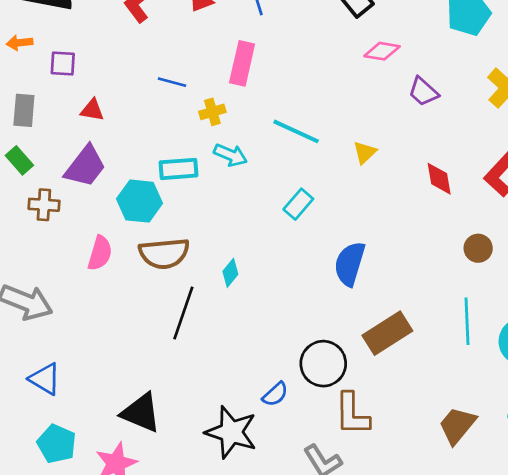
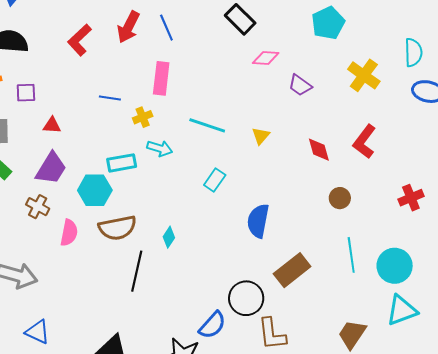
brown cross: (44, 205) -> (38, 207), moved, turned 30
brown circle: (478, 248) -> (340, 198), moved
blue semicircle: (275, 394) -> (212, 325), size x1.4

